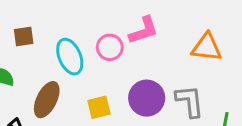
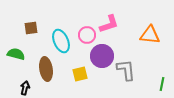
purple circle: (147, 98) -> (102, 56), moved
brown ellipse: (47, 100) -> (46, 69), turned -35
gray L-shape: (190, 101) -> (126, 70), moved

